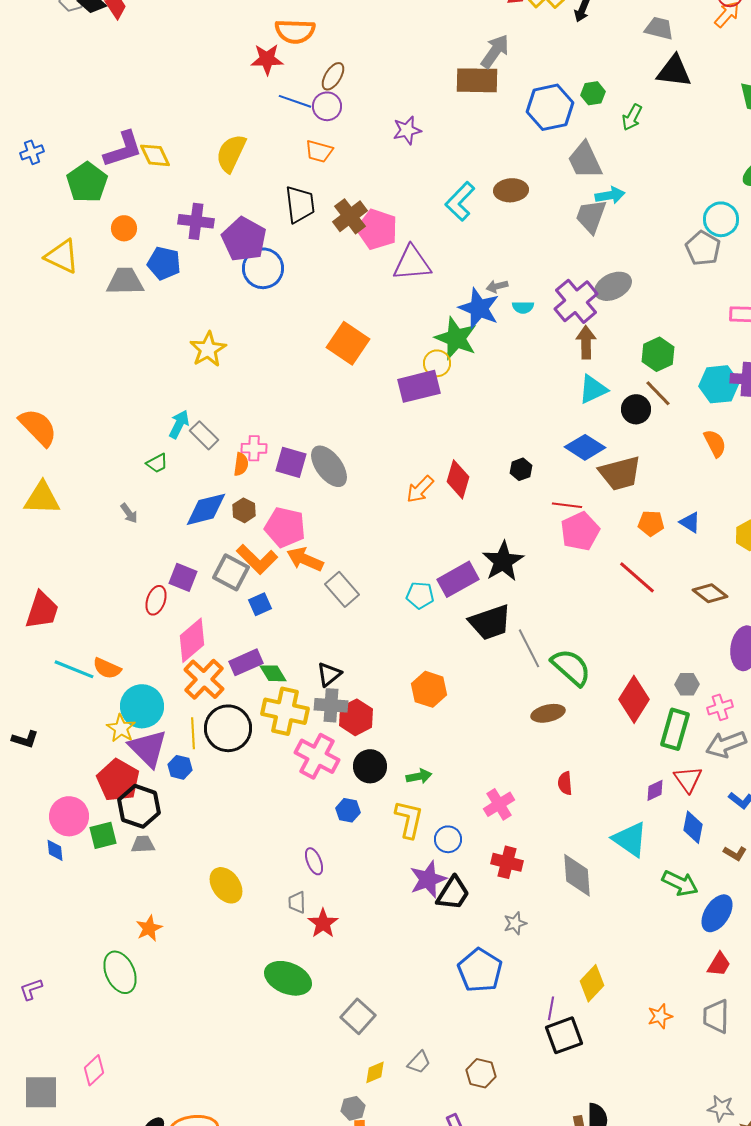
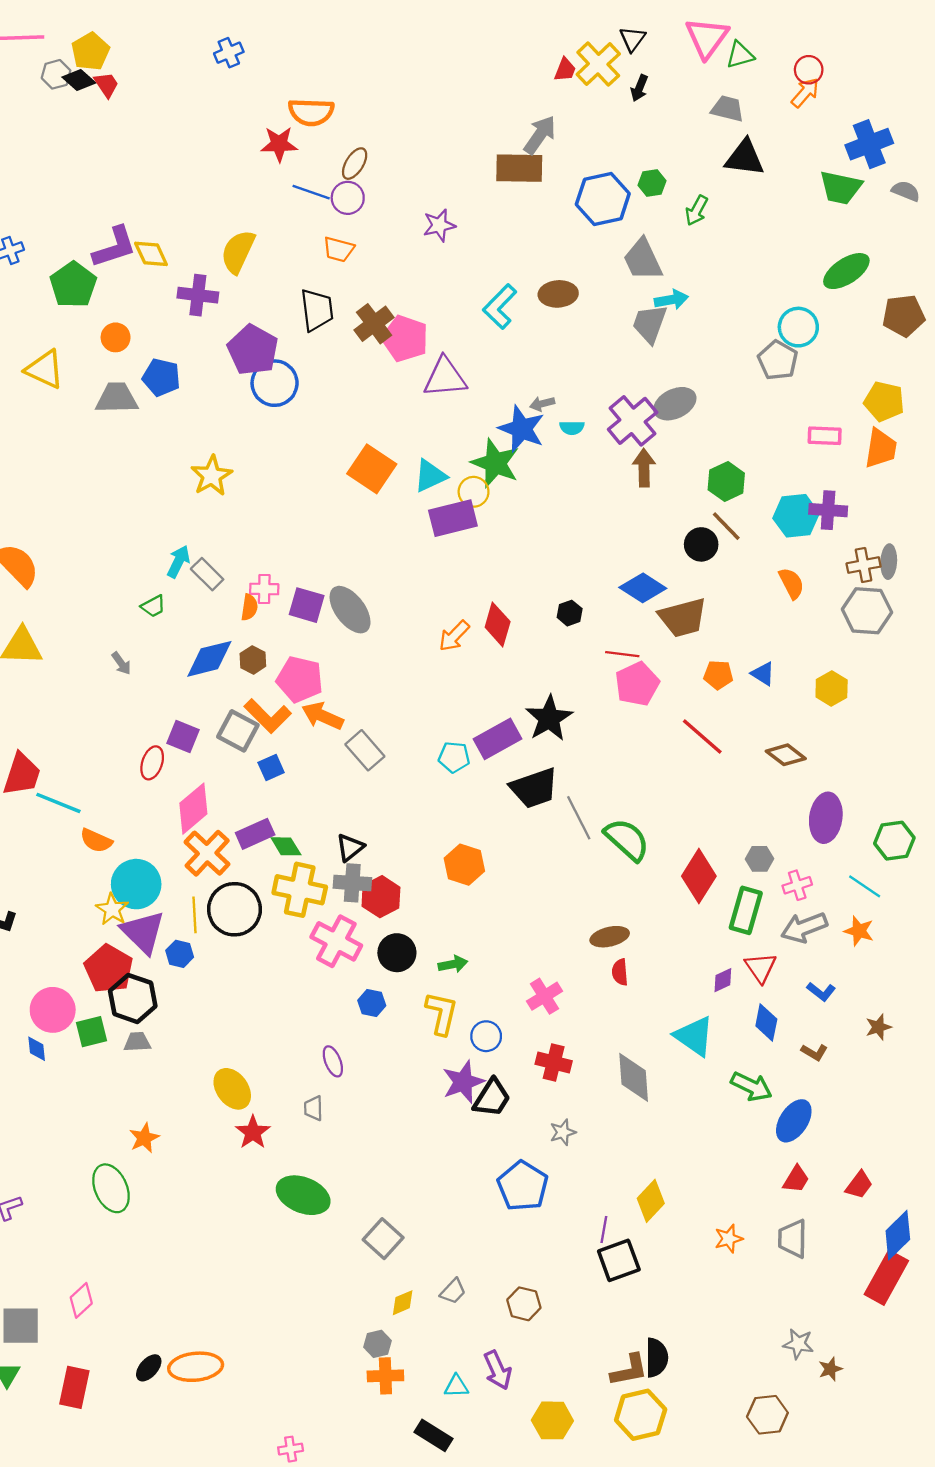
purple cross: (196, 221) -> (198, 295), moved
cyan triangle: (593, 389) -> (430, 476), moved
cyan line: (74, 669) -> (58, 803), moved
brown ellipse: (548, 713) -> (610, 937), moved
red star: (323, 923) -> (253, 1132), moved

